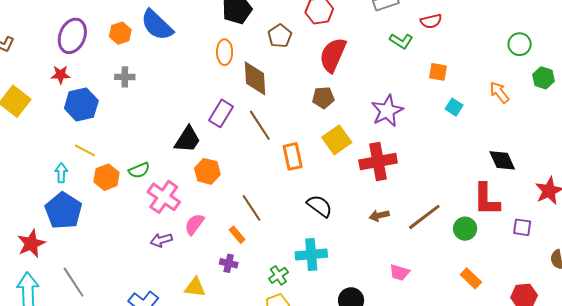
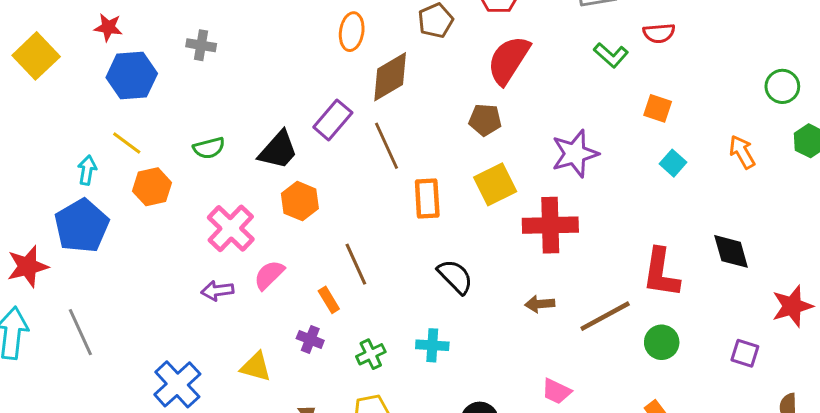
brown diamond: (255, 78) -> (390, 77), turned 54
green semicircle: (139, 170) -> (209, 148), moved
red L-shape: (486, 199) -> (661, 273), moved
cyan cross: (311, 255) -> (432, 345), size x0.7
green cross: (278, 275) -> (371, 354), moved

